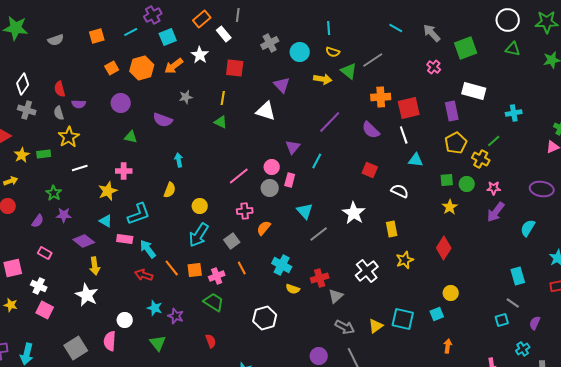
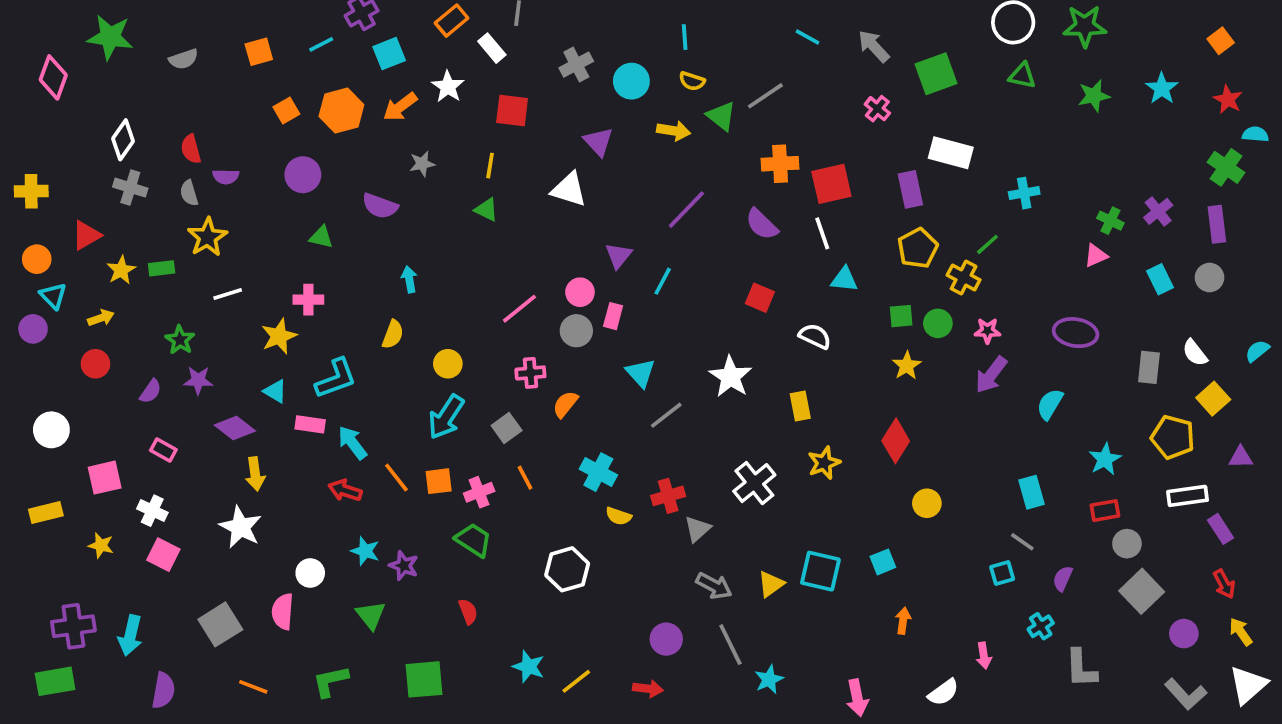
yellow circle: (451, 293) -> (927, 503), moved

